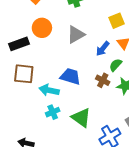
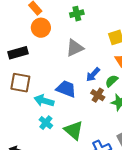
orange circle: (42, 28) -> (41, 28), moved
blue arrow: (103, 49) -> (93, 74), moved
cyan cross: (53, 112) -> (46, 123), turned -32

